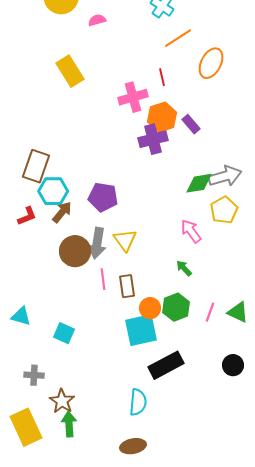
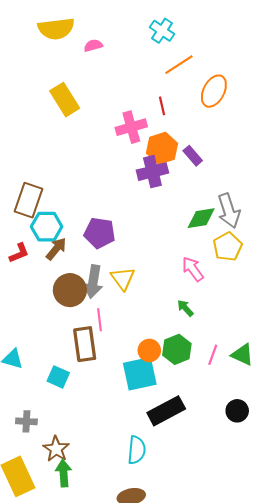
gray arrow: (225, 176) -> (229, 211), turned 88
brown rectangle: (127, 286) -> (85, 344), moved, size x1.4

